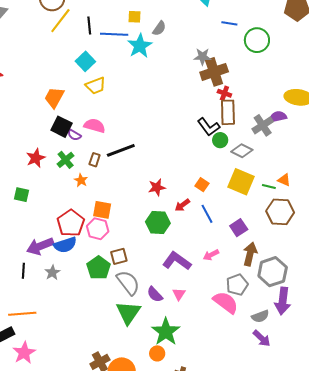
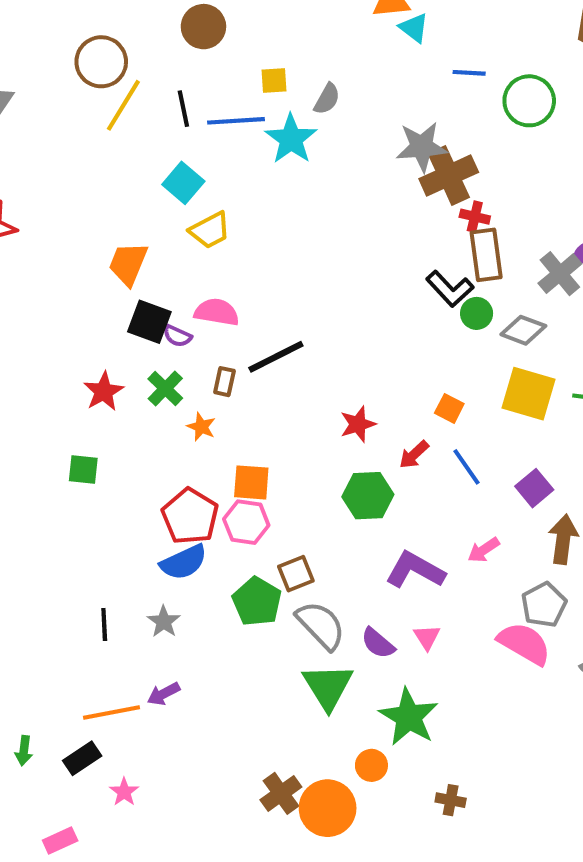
gray star: (202, 57) -> (422, 147), size x1.4
purple arrow: (40, 246) -> (163, 694), moved, size x0.6
pink star: (24, 353) -> (124, 792), size x0.6
orange circle: (157, 353) -> (371, 765), moved

